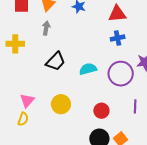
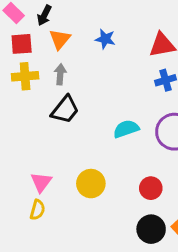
yellow cross: (15, 44) -> (25, 76), moved
black trapezoid: (56, 61) -> (65, 110), moved

